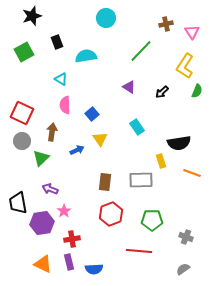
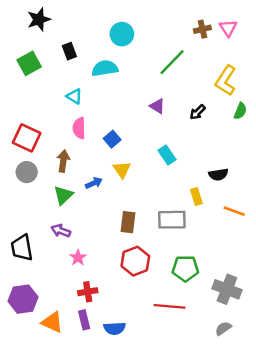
cyan circle: (106, 18) -> (122, 34), moved
pink triangle: (192, 32) -> (228, 28), moved
black semicircle: (179, 143) -> (218, 174), size x0.7
green triangle: (41, 158) -> (63, 195), moved
purple hexagon: (42, 223) -> (23, 299), moved
gray cross: (186, 237) -> (227, 289), size x1.6

